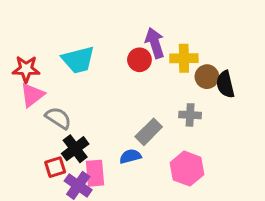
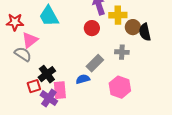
cyan trapezoid: (78, 60) -> (49, 16), turned 75
red circle: (139, 60) -> (92, 28), moved
pink triangle: (32, 95) -> (30, 40), moved
gray semicircle: (58, 118) -> (23, 54), moved

